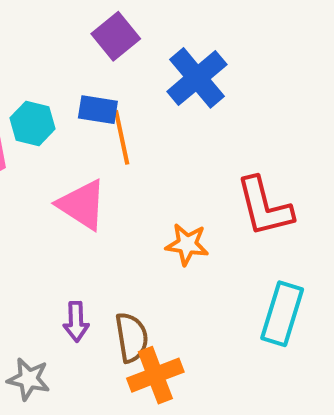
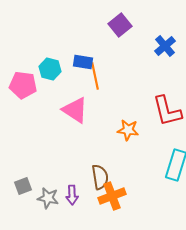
purple square: (116, 36) -> (120, 25), moved
blue cross: (197, 78) -> (165, 46), moved, size x0.7
purple arrow: (76, 322) -> (72, 195), moved

